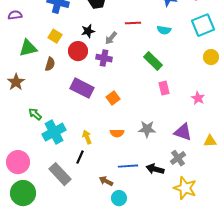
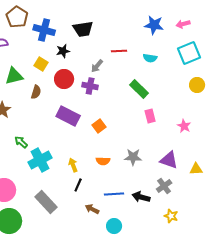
black star: (88, 31) -> (63, 51), moved
black line: (80, 157) -> (78, 185), moved
yellow star: (185, 188) -> (171, 216), size x0.6
cyan circle: (119, 198) -> (114, 226), moved

